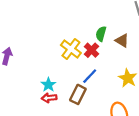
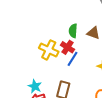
blue line: (90, 76) -> (73, 59), moved

